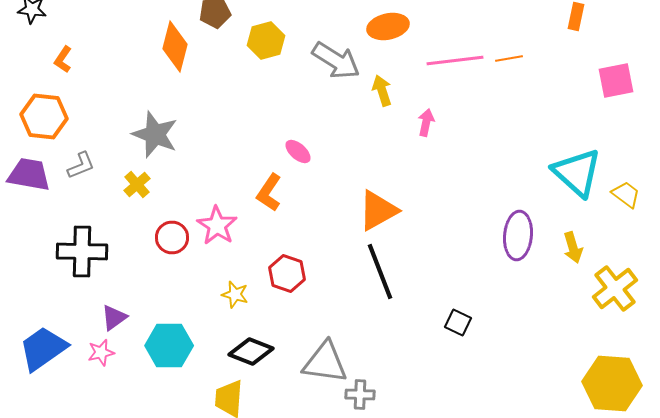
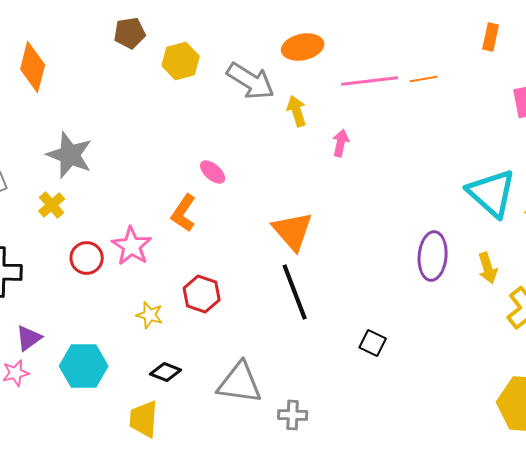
orange diamond: (175, 46) -> (33, 67), moved
orange triangle: (378, 210) -> (293, 231), turned -42
black diamond: (251, 352) -> (166, 372), size x0.7
gray cross: (360, 394) -> (293, 415), moved

